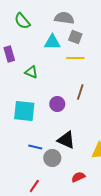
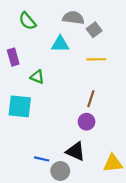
gray square: (75, 37) -> (94, 30), moved, turned 32
yellow line: (75, 58) -> (96, 59), moved
purple circle: (57, 104) -> (87, 122), moved
cyan square: (24, 111) -> (20, 106), moved

